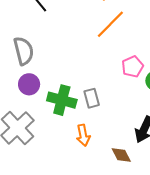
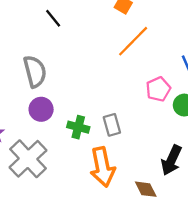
green cross: (62, 100) -> (78, 127), size x0.7
orange arrow: (83, 135) -> (102, 167), size x1.6

